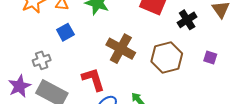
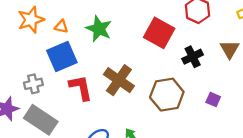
blue square: (65, 32) -> (62, 57), size x1.6
red L-shape: (93, 79) -> (81, 88), moved

